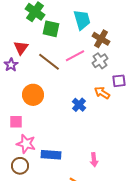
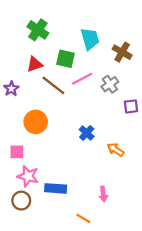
green square: (51, 29) -> (66, 59), moved
brown cross: (101, 39) -> (122, 52), moved
red triangle: (21, 48) -> (35, 64), moved, turned 35
orange arrow: (102, 93) -> (115, 150), moved

